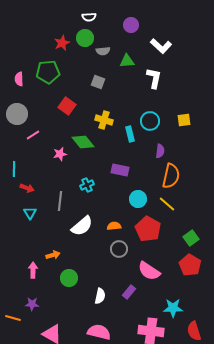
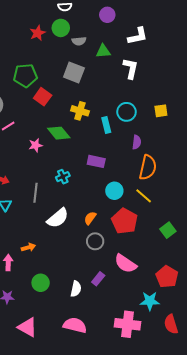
white L-shape: (161, 46) -> (138, 36), turned -55
green pentagon: (48, 72) -> (25, 75), moved
gray square: (98, 82) -> (74, 72), size x1.5
orange semicircle: (114, 226) -> (90, 218), turned -48
red pentagon: (190, 265) -> (167, 277), moved
green circle: (69, 278) -> (41, 283), moved
purple rectangle: (129, 292) -> (98, 279), moved

